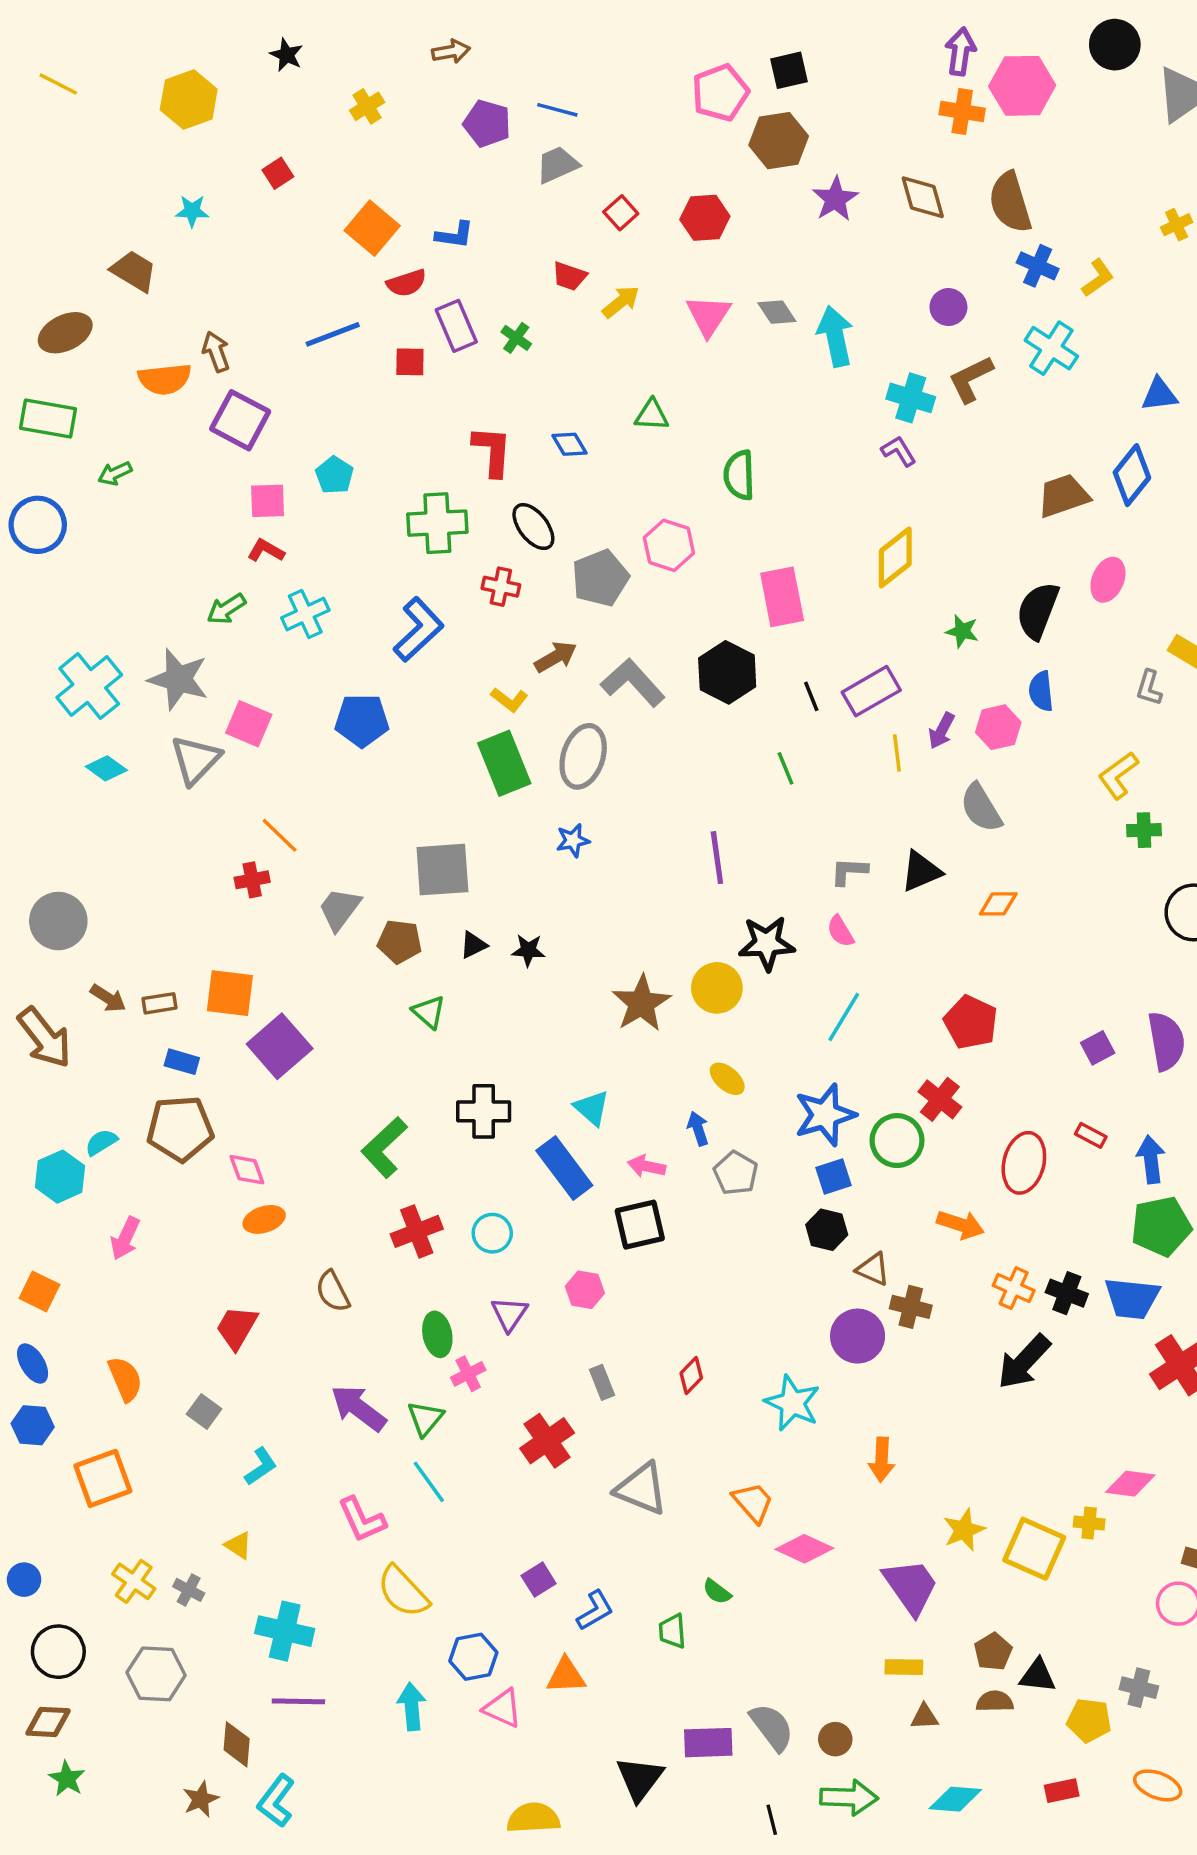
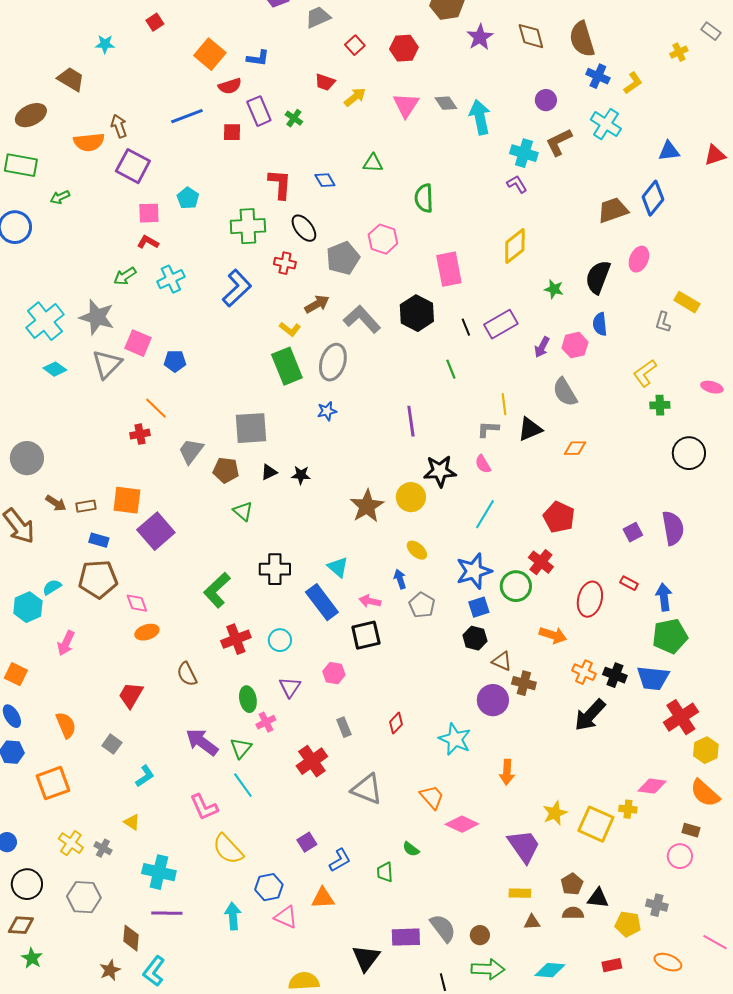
blue pentagon: (362, 720) -> (175, 361), moved, size x0.7
yellow line: (897, 753) -> (504, 404), moved

